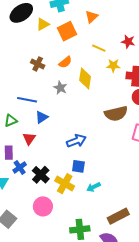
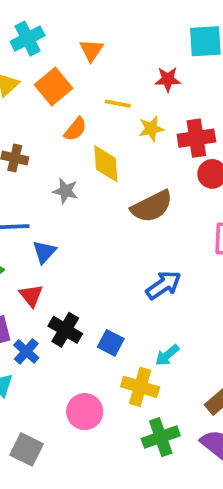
orange semicircle: (65, 62) -> (75, 129), moved
brown semicircle: (116, 114) -> (152, 206), moved
blue arrow: (76, 141) -> (164, 285), moved
blue square: (78, 166) -> (111, 343), moved, turned 32
black cross: (41, 175) -> (65, 330), moved
yellow cross: (65, 184) -> (140, 387), moved

